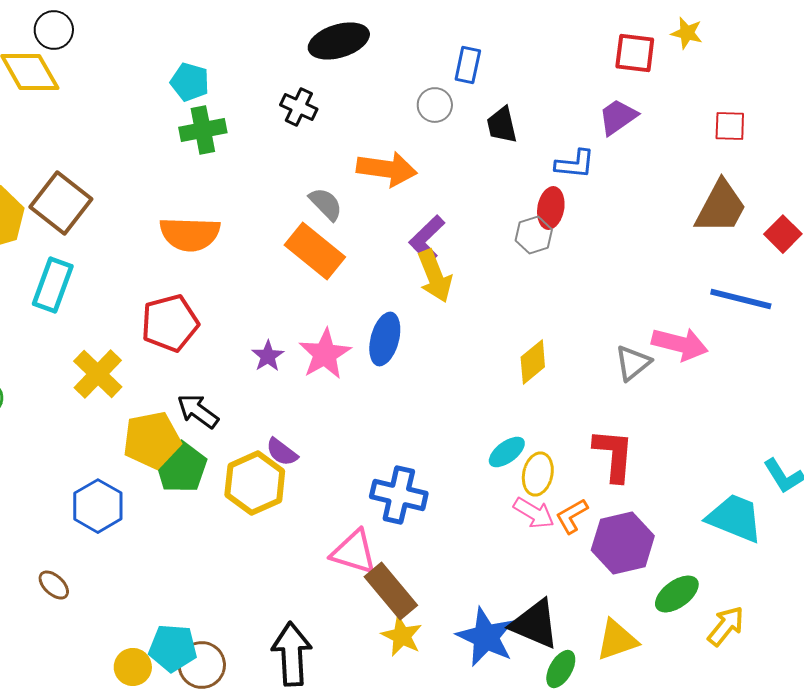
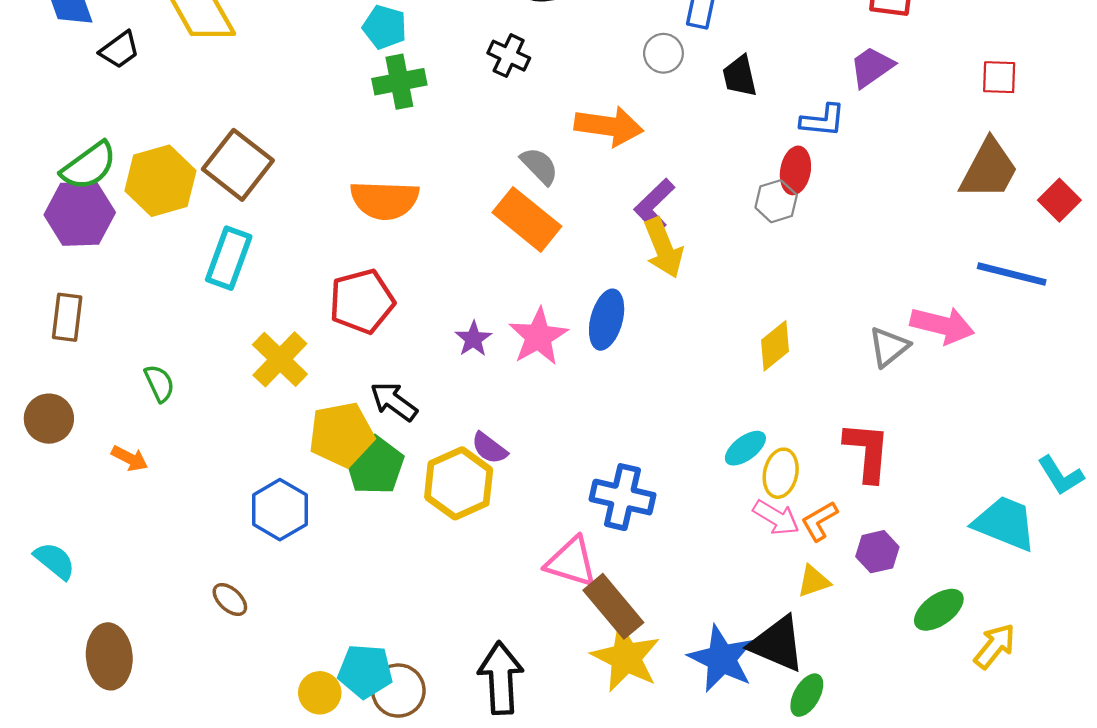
purple hexagon: (623, 543) -> (877, 552), size x0.6
yellow star: (402, 636) -> (626, 658), size x1.5
yellow triangle: (617, 640) -> (814, 581), moved, size x0.7

